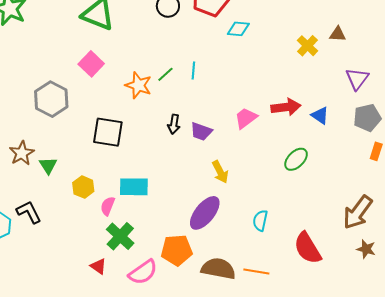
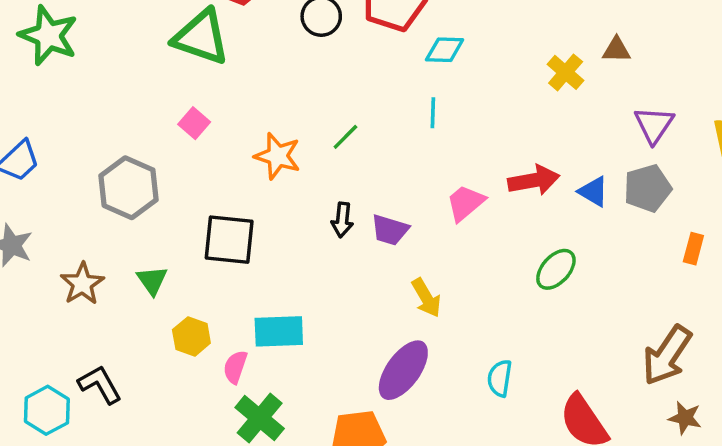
pink square: (91, 64) -> (194, 123), size x0.7
cyan line: (193, 71) -> (433, 113), moved
green line: (165, 74) -> (345, 137), moved
gray pentagon: (367, 118) -> (647, 188), moved
green triangle: (48, 165) -> (152, 280), moved

